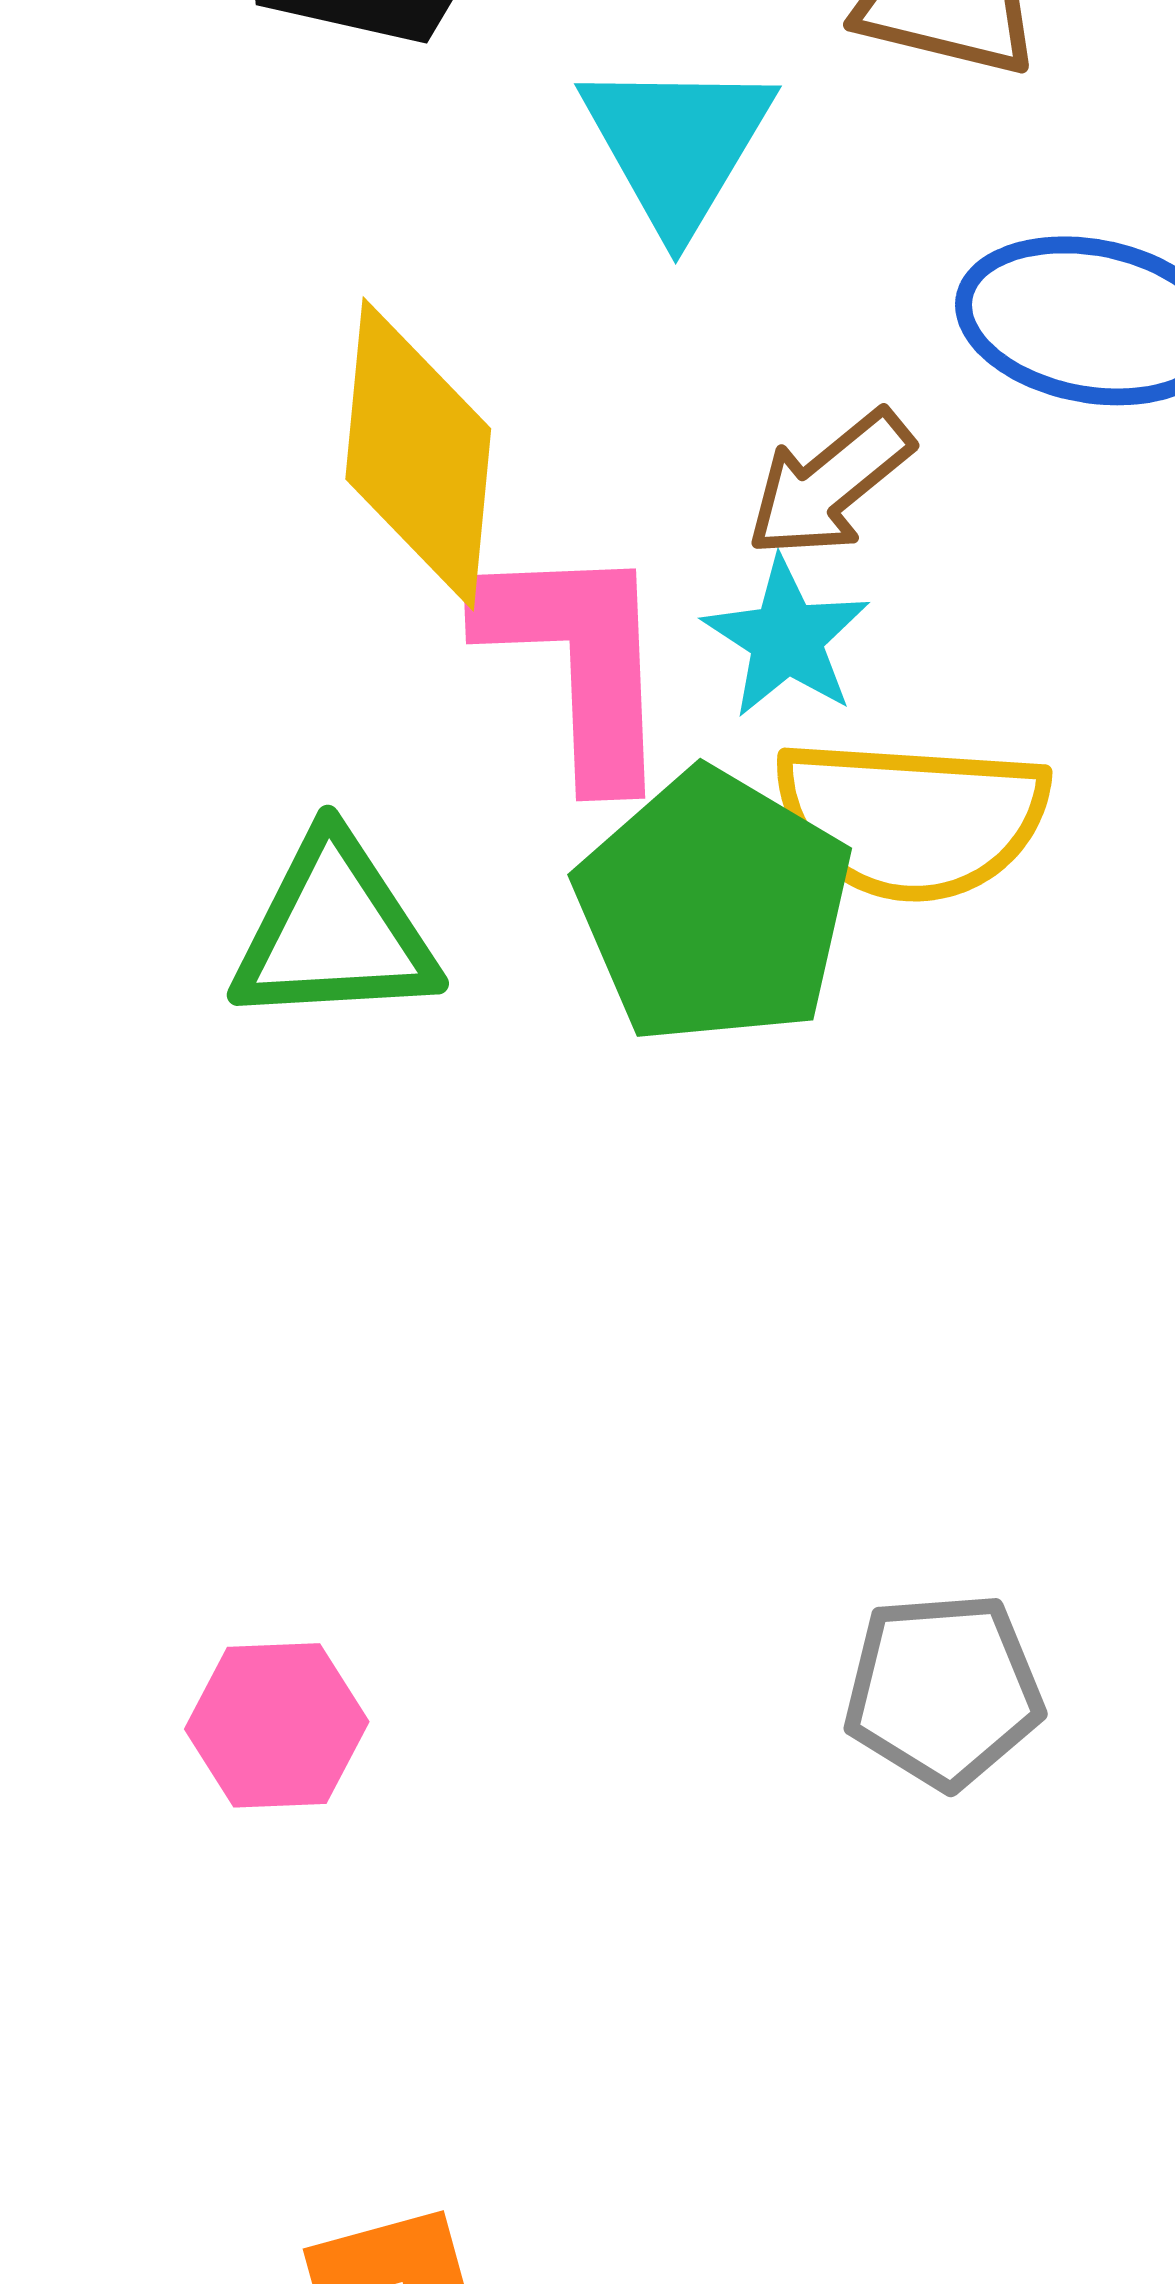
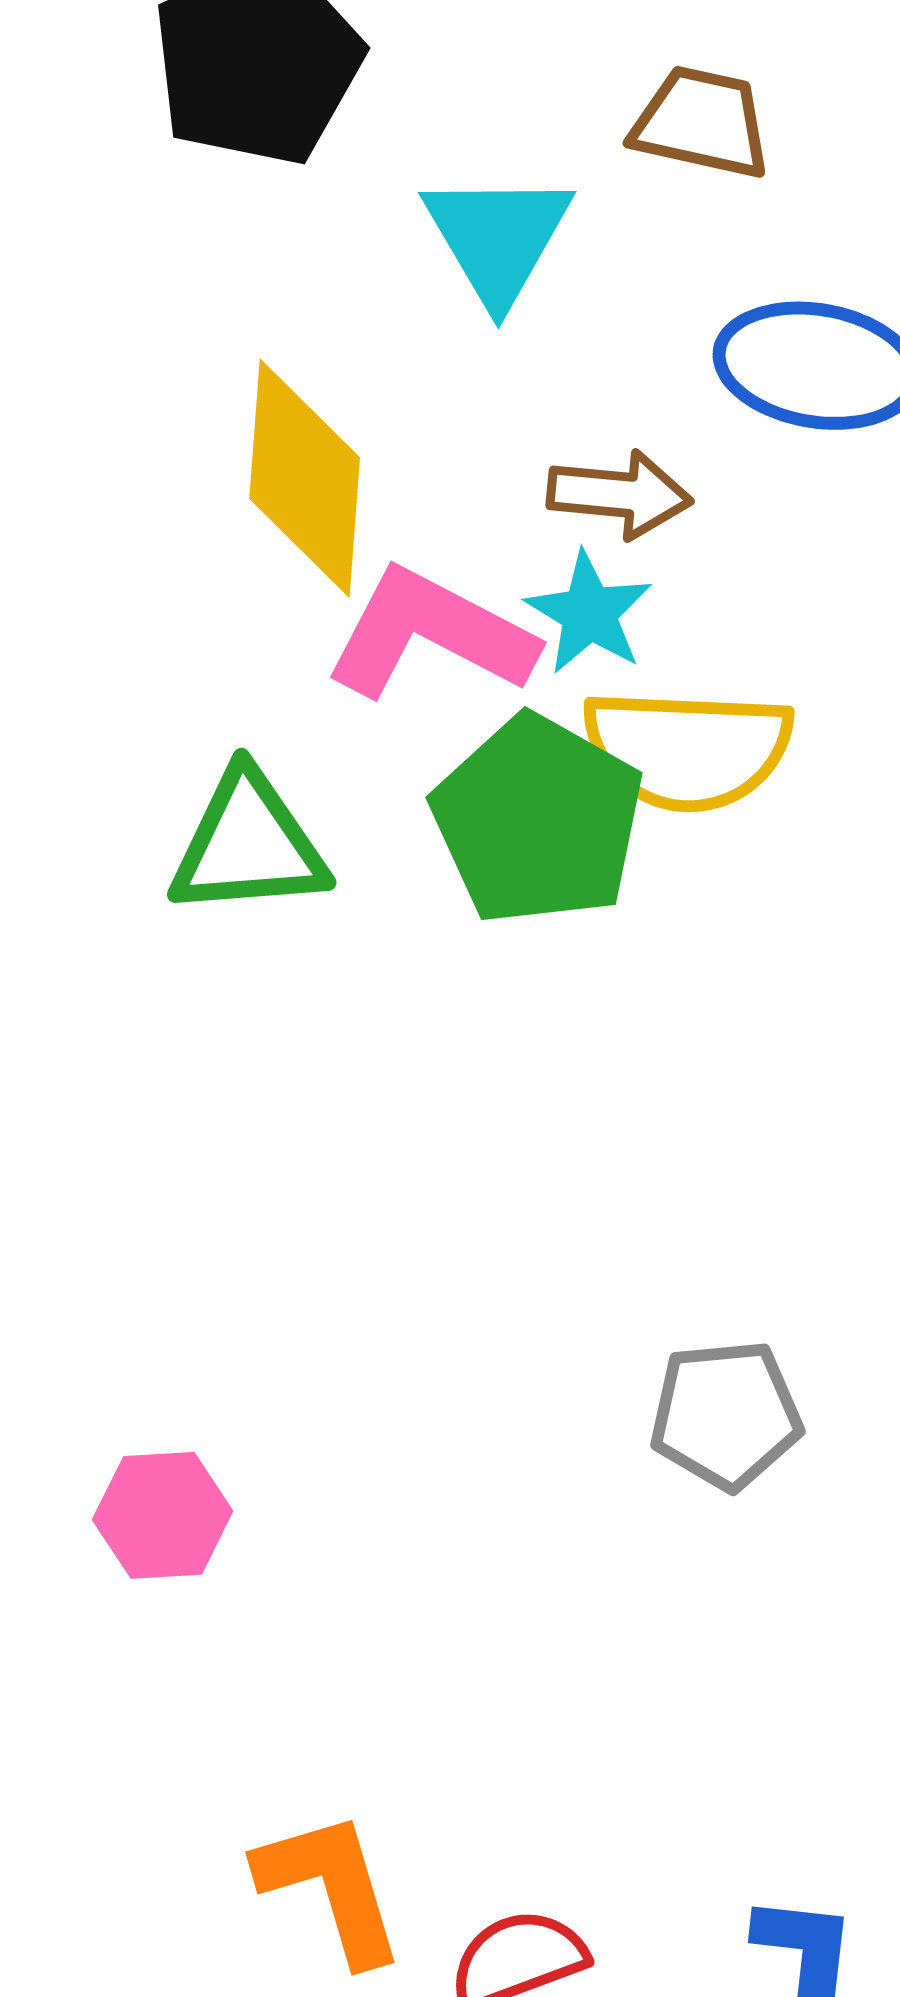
brown arrow: (830, 484) -> (620, 494), turned -134
pink L-shape: (578, 661) -> (430, 634), turned -59
pink hexagon: (277, 1725) -> (163, 1515), moved

